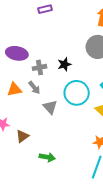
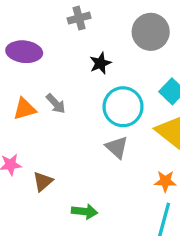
gray cross: (39, 67) -> (79, 18), moved
gray triangle: (50, 107) -> (117, 147), moved

